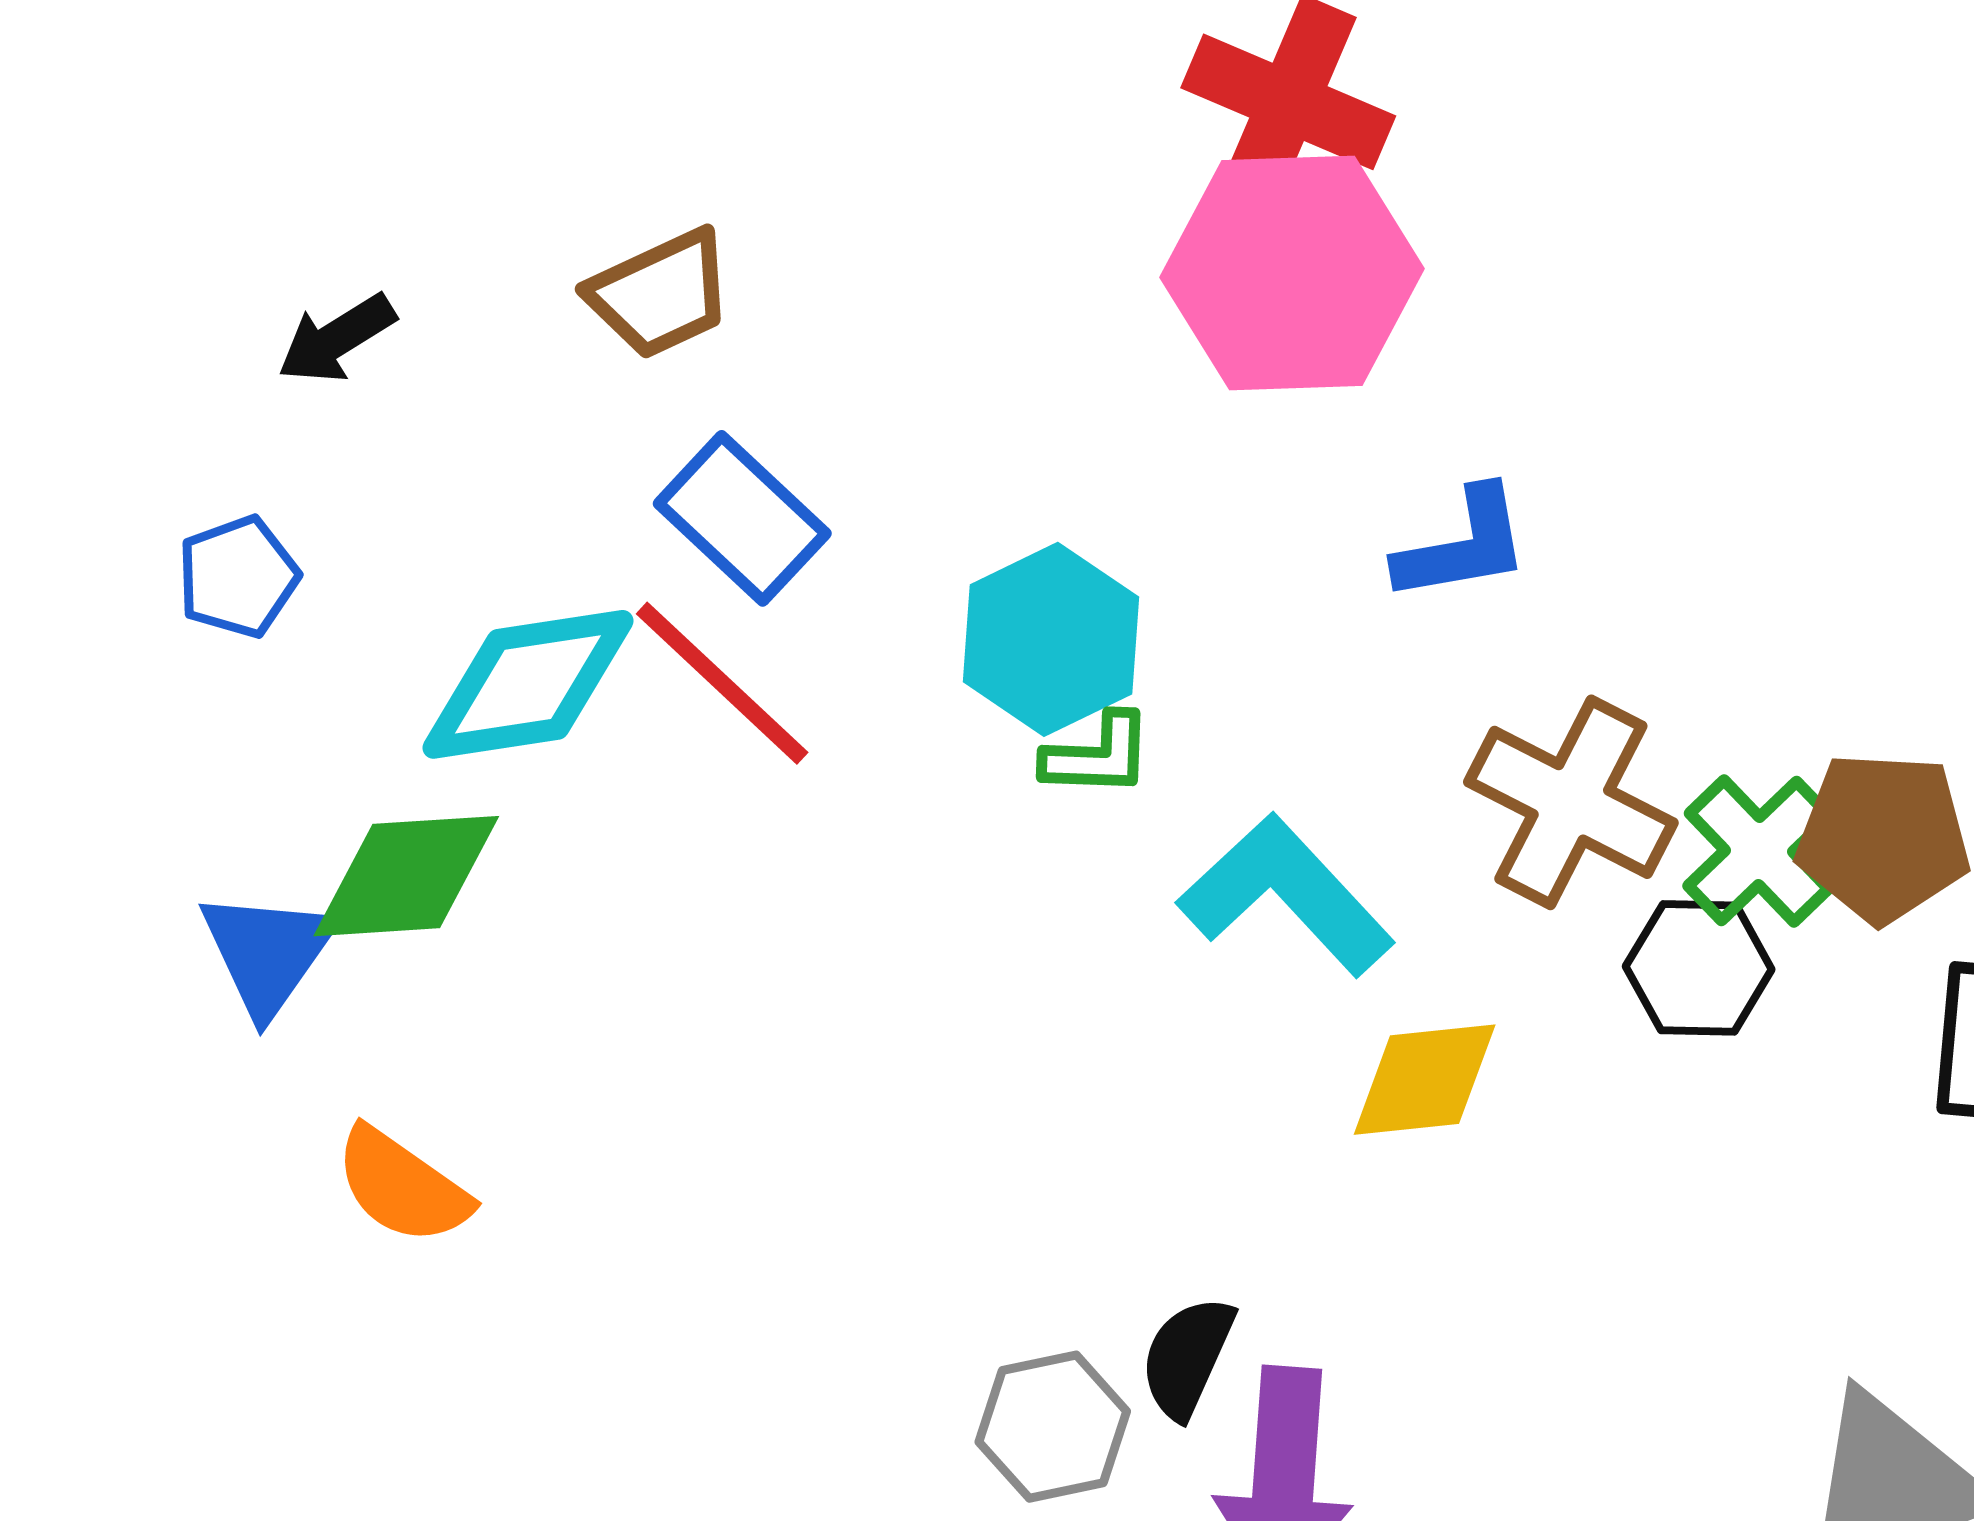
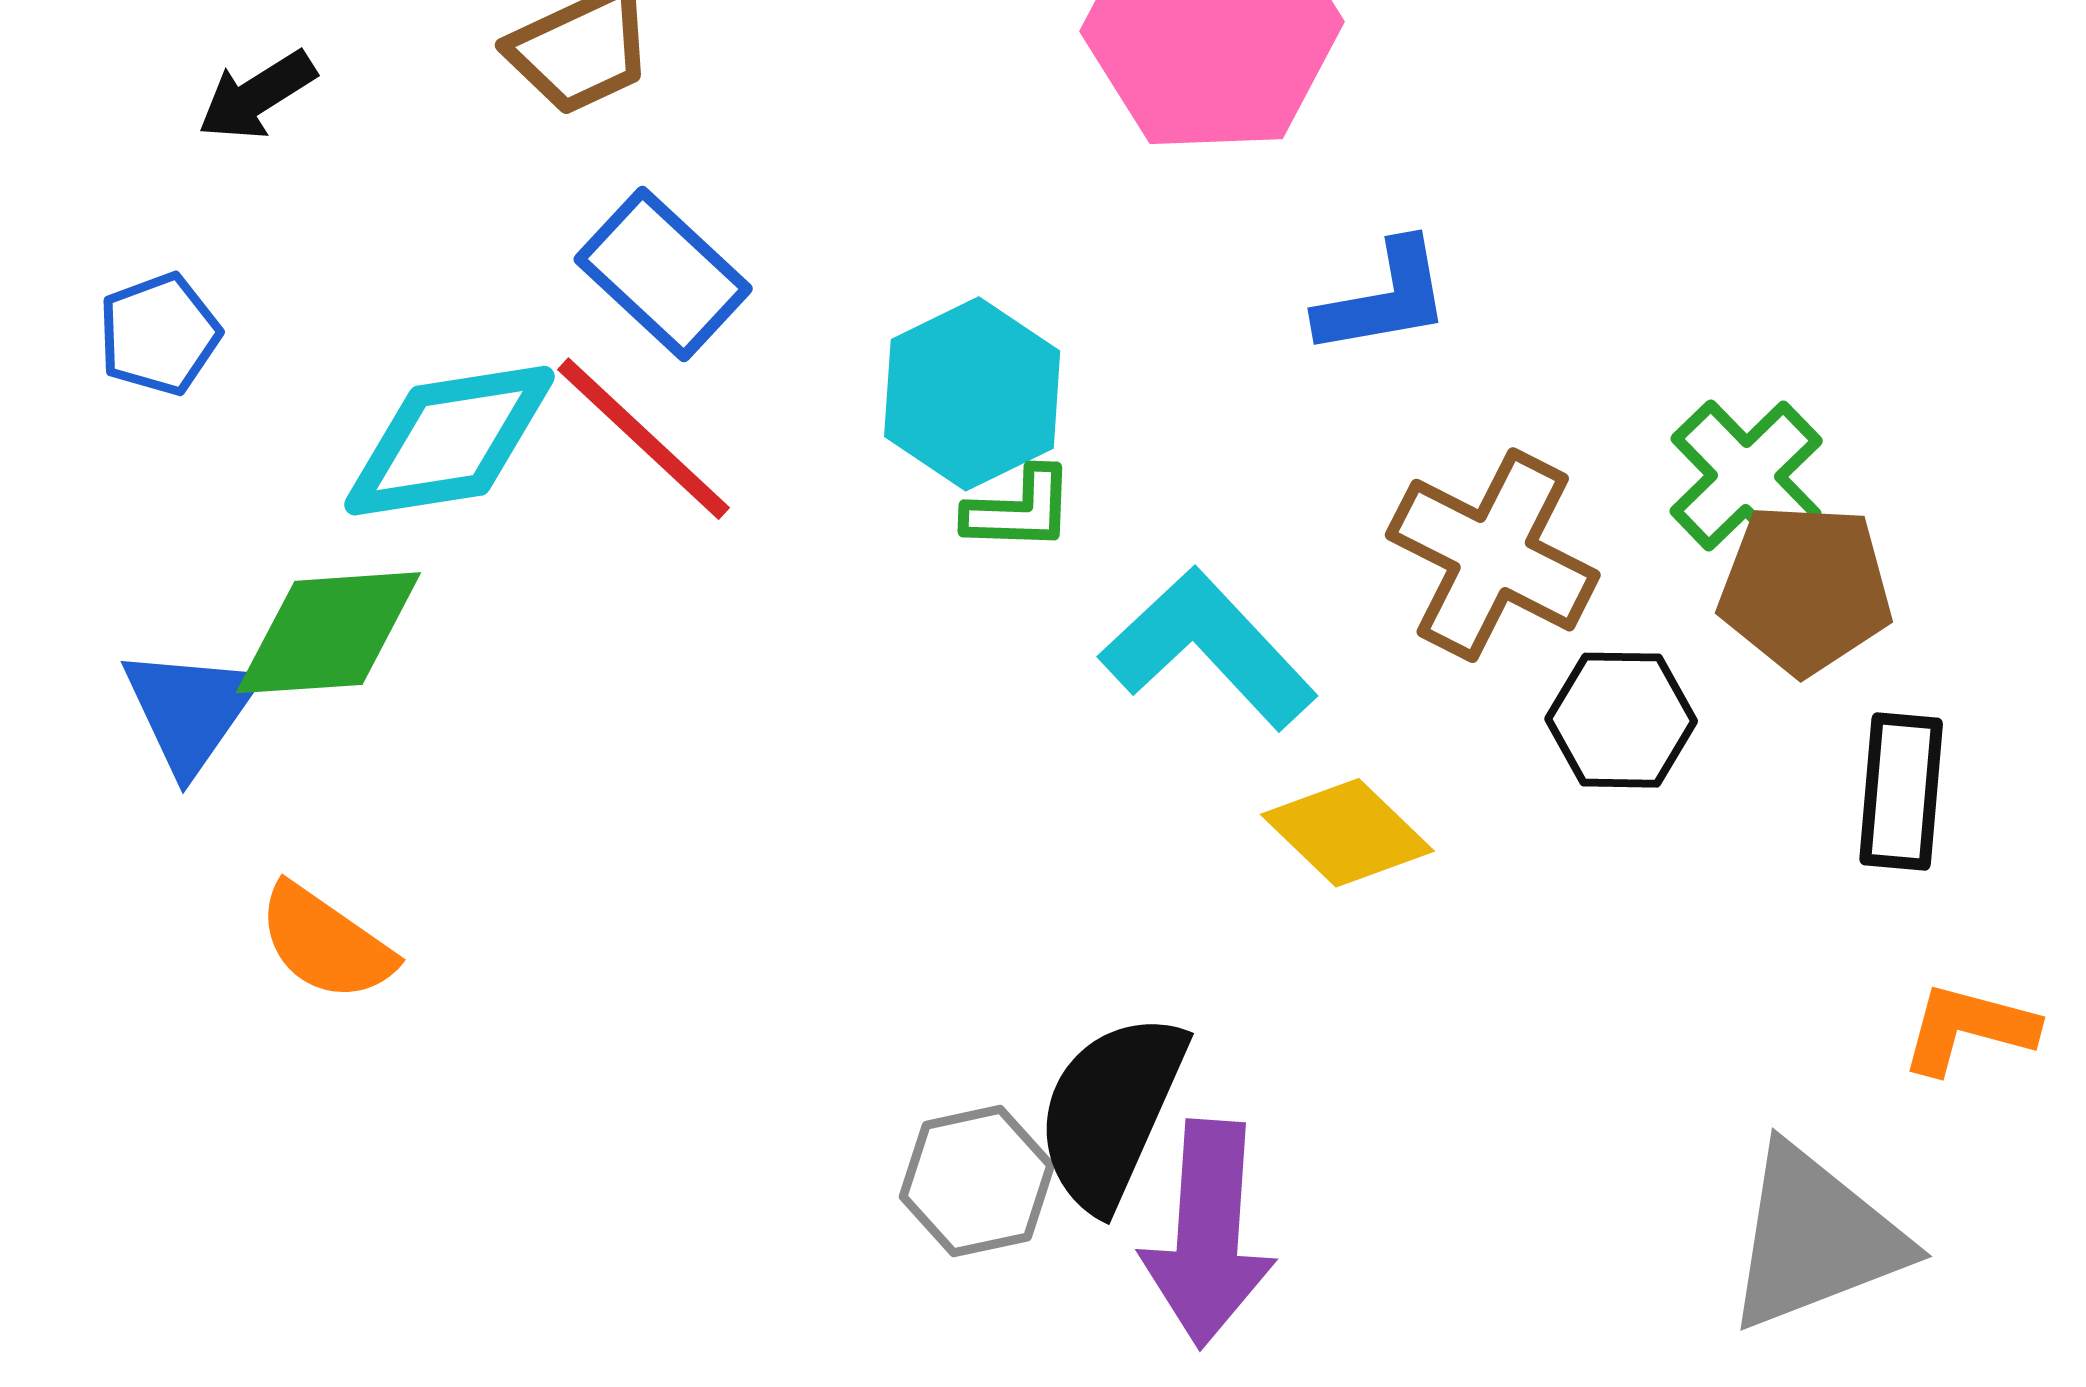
green cross: (1759, 851) -> (1746, 476), moved
yellow diamond: (1425, 1080) -> (1347, 833), turned 50
black semicircle: (1187, 1357) -> (1111, 1111), size x1.6

